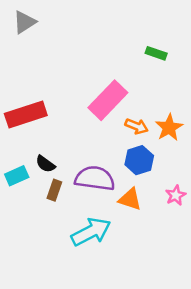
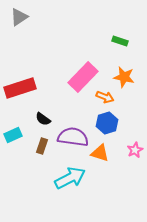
orange star: (169, 128) -> (124, 77), moved, turned -30
black semicircle: (45, 164) -> (43, 119), moved

